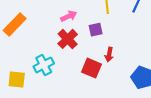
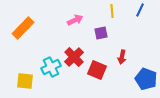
red cross: (68, 39) -> (74, 57), moved
red arrow: (109, 55) -> (122, 57), moved

